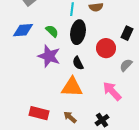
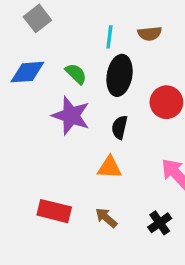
black semicircle: (78, 63) -> (120, 127), turned 40
orange triangle: (72, 87) -> (109, 168), size x0.7

